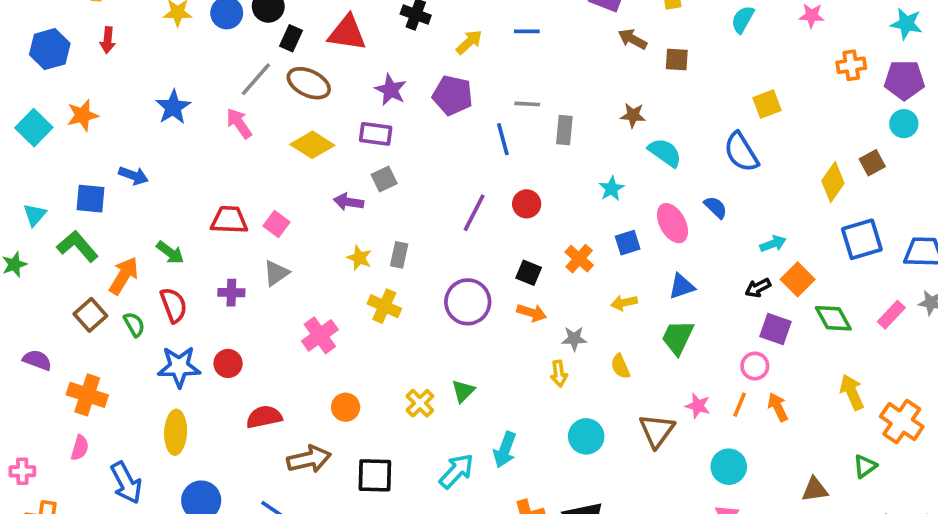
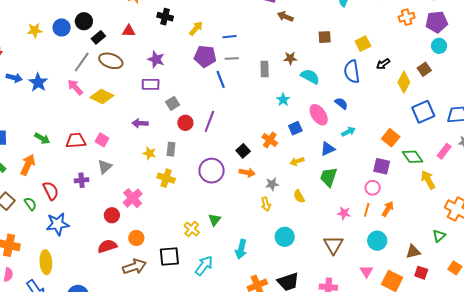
blue line: (527, 31) -> (230, 37), moved
red triangle: (347, 33) -> (129, 31), size x0.6
black rectangle: (291, 38) -> (98, 37), turned 32
brown square: (677, 60) -> (325, 37), moved
purple pentagon: (453, 95) -> (205, 56), moved
gray rectangle: (564, 130) -> (265, 69), moved
yellow diamond: (312, 145) -> (102, 96), moved
blue semicircle: (741, 152) -> (352, 72), turned 30
blue arrow: (133, 176) -> (14, 78), moved
gray square: (384, 179) -> (173, 103), moved
red circle: (527, 204) -> (185, 123), moved
cyan arrow: (773, 244) -> (348, 132), moved
green arrow: (170, 253) -> (42, 138), moved
black square: (529, 273) -> (243, 151), turned 32
orange arrow: (124, 276) -> (28, 165), moved
black arrow: (758, 288) -> (383, 64), moved
red circle: (228, 363) -> (112, 215), moved
yellow arrow: (852, 392) -> (428, 180), moved
orange circle: (346, 407) -> (136, 238), moved
orange arrow: (778, 407) -> (388, 209), turned 63
brown triangle: (657, 431) -> (333, 245), moved
yellow ellipse: (176, 432) -> (46, 262), moved
cyan circle: (729, 467) -> (377, 241), moved
cyan arrow: (456, 471) -> (204, 266), moved
black square: (375, 475) -> (169, 256), moved

